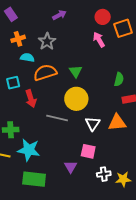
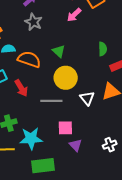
pink arrow: (99, 40) -> (74, 15), turned -91
gray star: (47, 41) -> (33, 22), moved
orange semicircle: (45, 73) -> (29, 59), turned 50
pink square: (88, 151) -> (65, 128), moved

